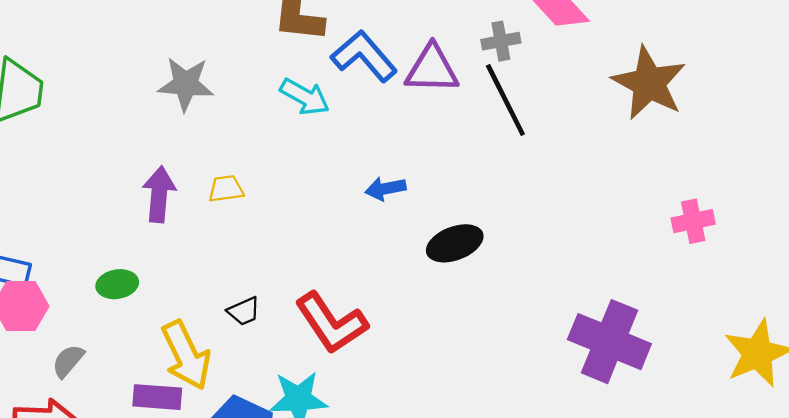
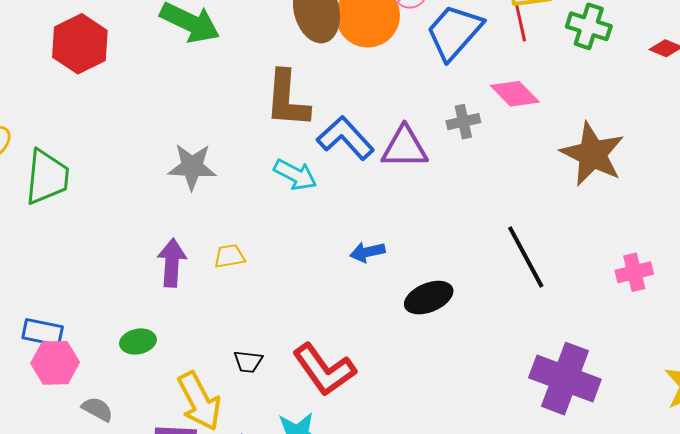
black line: (505, 100) -> (526, 257), moved
black trapezoid: (244, 311) -> (248, 362), turned 32
gray semicircle: (68, 361) -> (97, 409), turned 80

